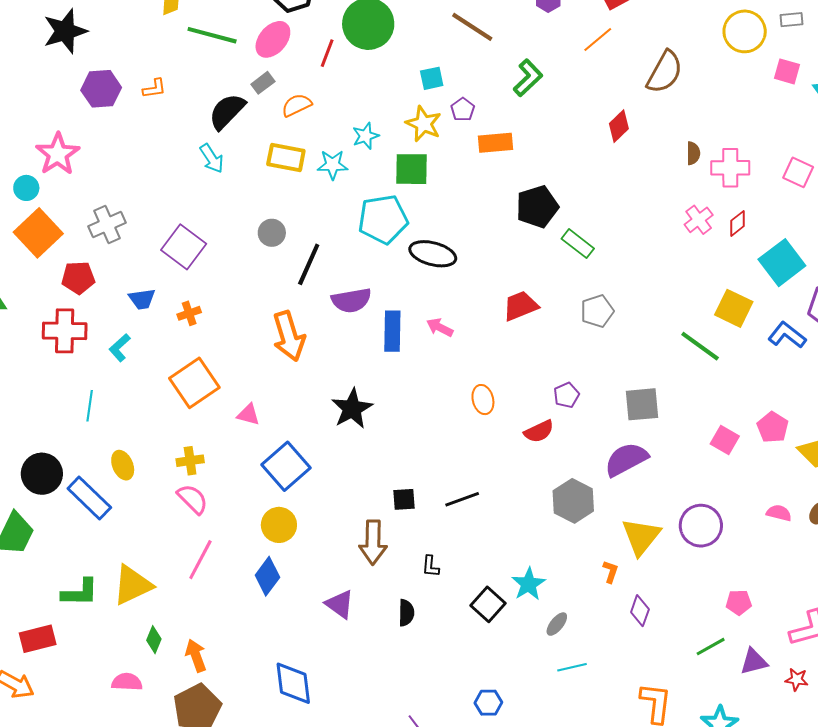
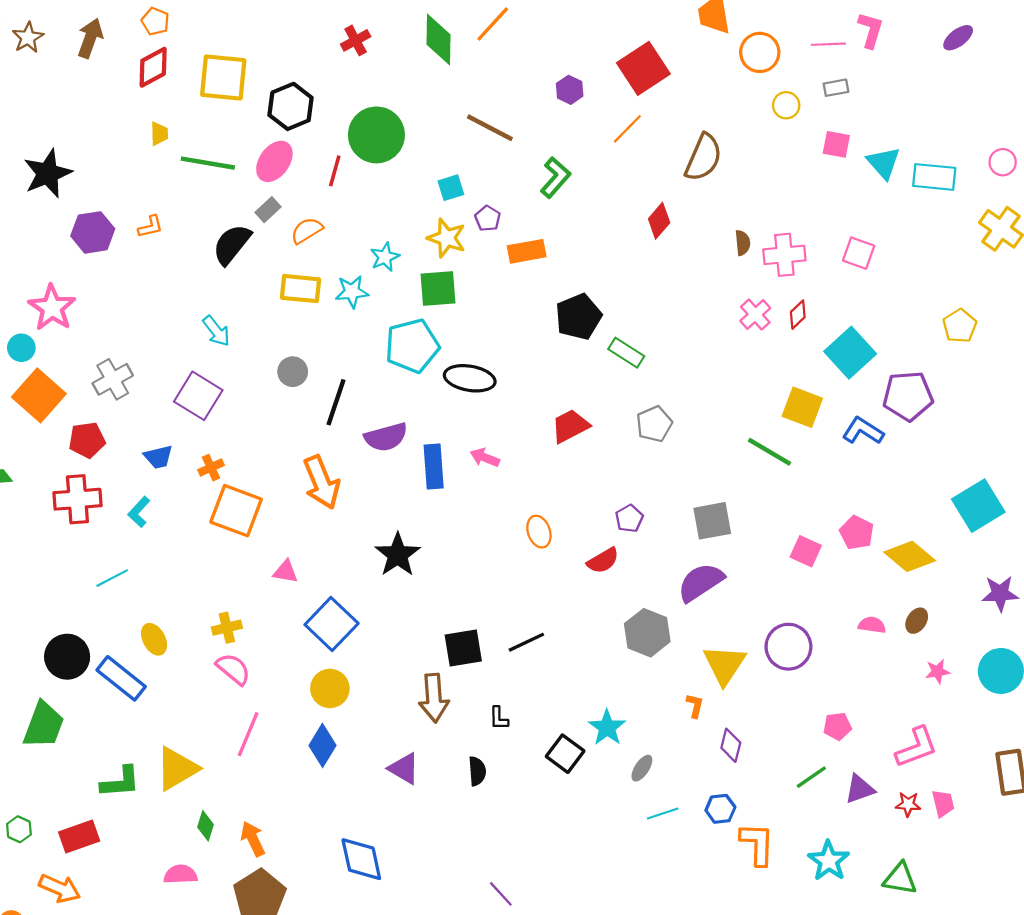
yellow circle: (745, 31) -> (786, 105), size x0.6
cyan arrow: (212, 158) -> (216, 331), moved
orange square: (194, 383) -> (236, 511), moved, turned -30
cyan line: (90, 406) -> (112, 578), turned 60
black square: (404, 499) -> (463, 648), size x1.5
blue hexagon: (488, 703) -> (720, 809), moved

